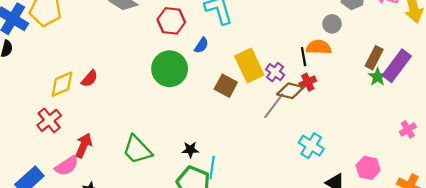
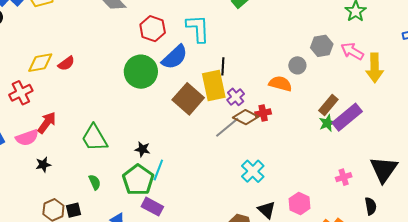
blue semicircle: (201, 45) -> (175, 57), size x1.8
black line: (304, 57) -> (223, 66), moved
brown square: (226, 86) -> (188, 99), size x1.4

